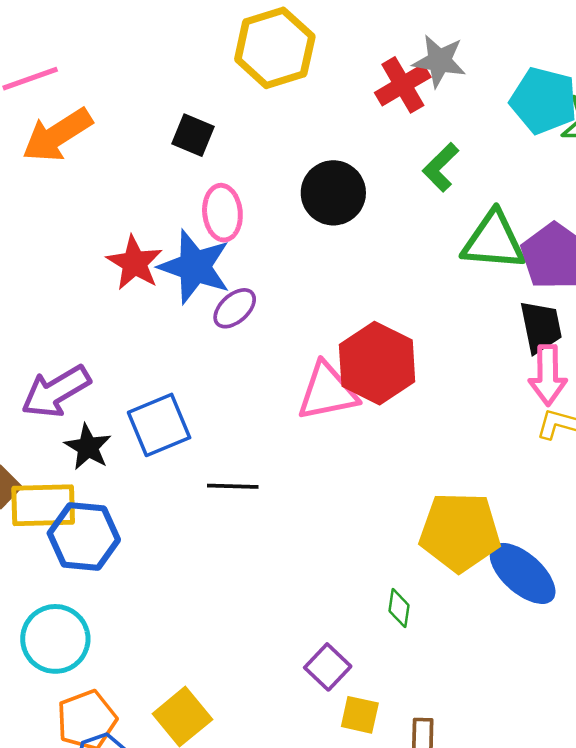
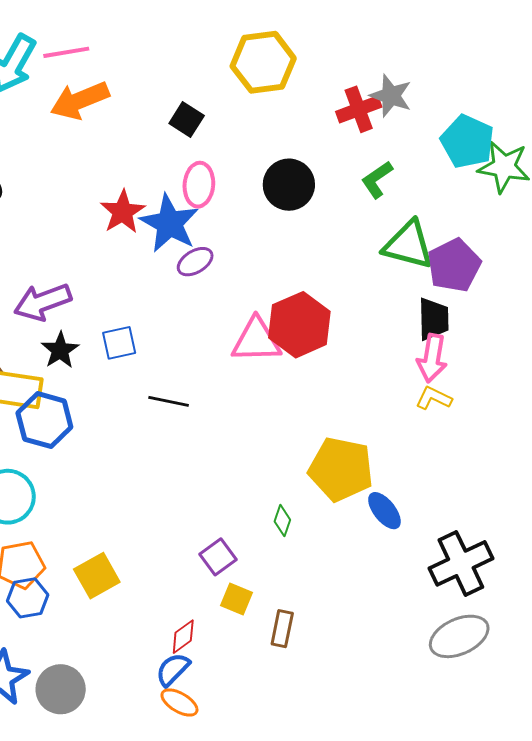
blue square: (159, 425) -> (119, 343), size x0.7
blue ellipse: (523, 573) -> (384, 511), size x0.7

